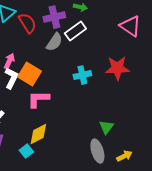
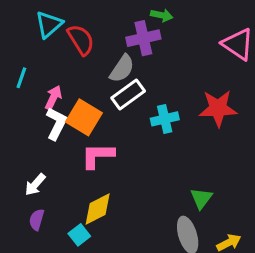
purple cross: (54, 17) -> (143, 38), moved
white rectangle: (75, 31) -> (128, 95), moved

